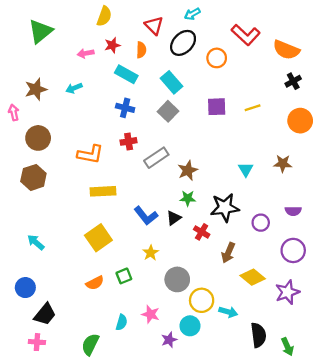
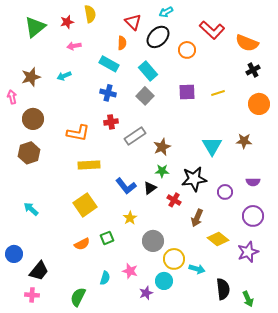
yellow semicircle: (104, 16) -> (90, 14), turned -30
red star: (112, 45) -> (67, 22), moved
cyan triangle: (246, 169) -> (212, 146), size x1.5
blue circle: (25, 288) -> (14, 254), moved

